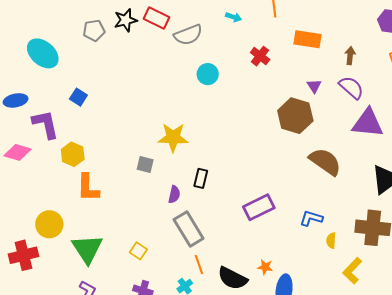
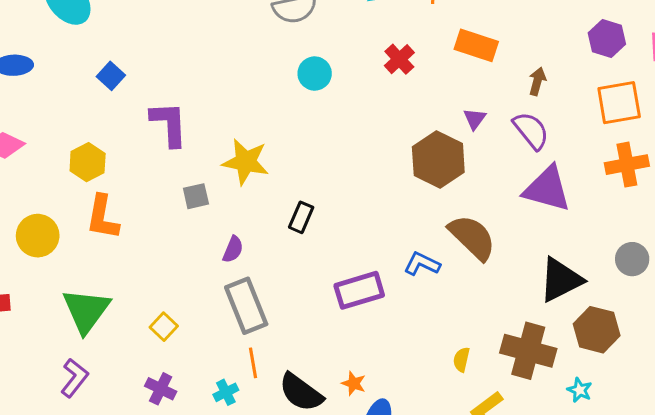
purple L-shape: (45, 124) -> (169, 124), moved
gray square: (145, 165) -> (196, 196), turned -36
black rectangle: (201, 178) -> (301, 217), moved
blue L-shape: (311, 218) -> (422, 264), moved
yellow circle: (49, 224) -> (38, 236), moved

